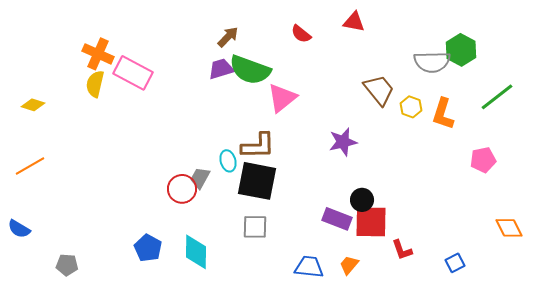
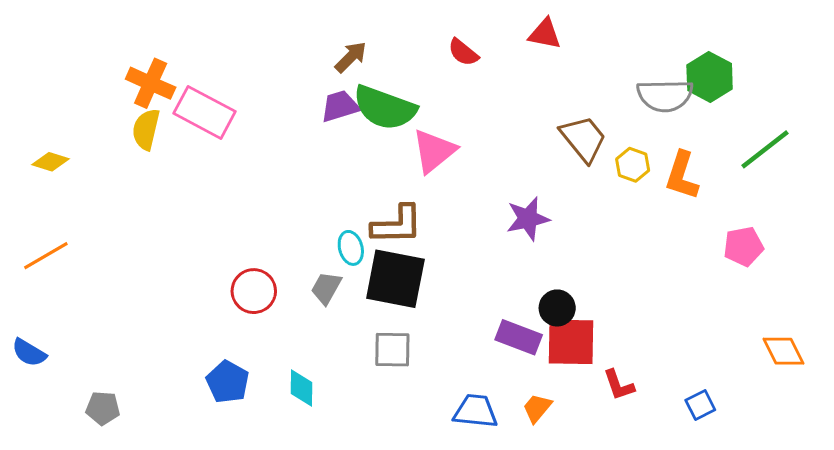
gray trapezoid: (200, 178) -> (326, 288), moved
red circle: (182, 189) -> (254, 291), moved
cyan diamond: (196, 252) -> (302, 388), size x0.7

